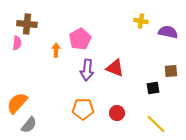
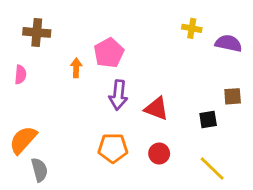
pink semicircle: (17, 43) -> (20, 75), moved
red triangle: (115, 68) -> (156, 109), moved
gray semicircle: (29, 125) -> (39, 170), turned -54

